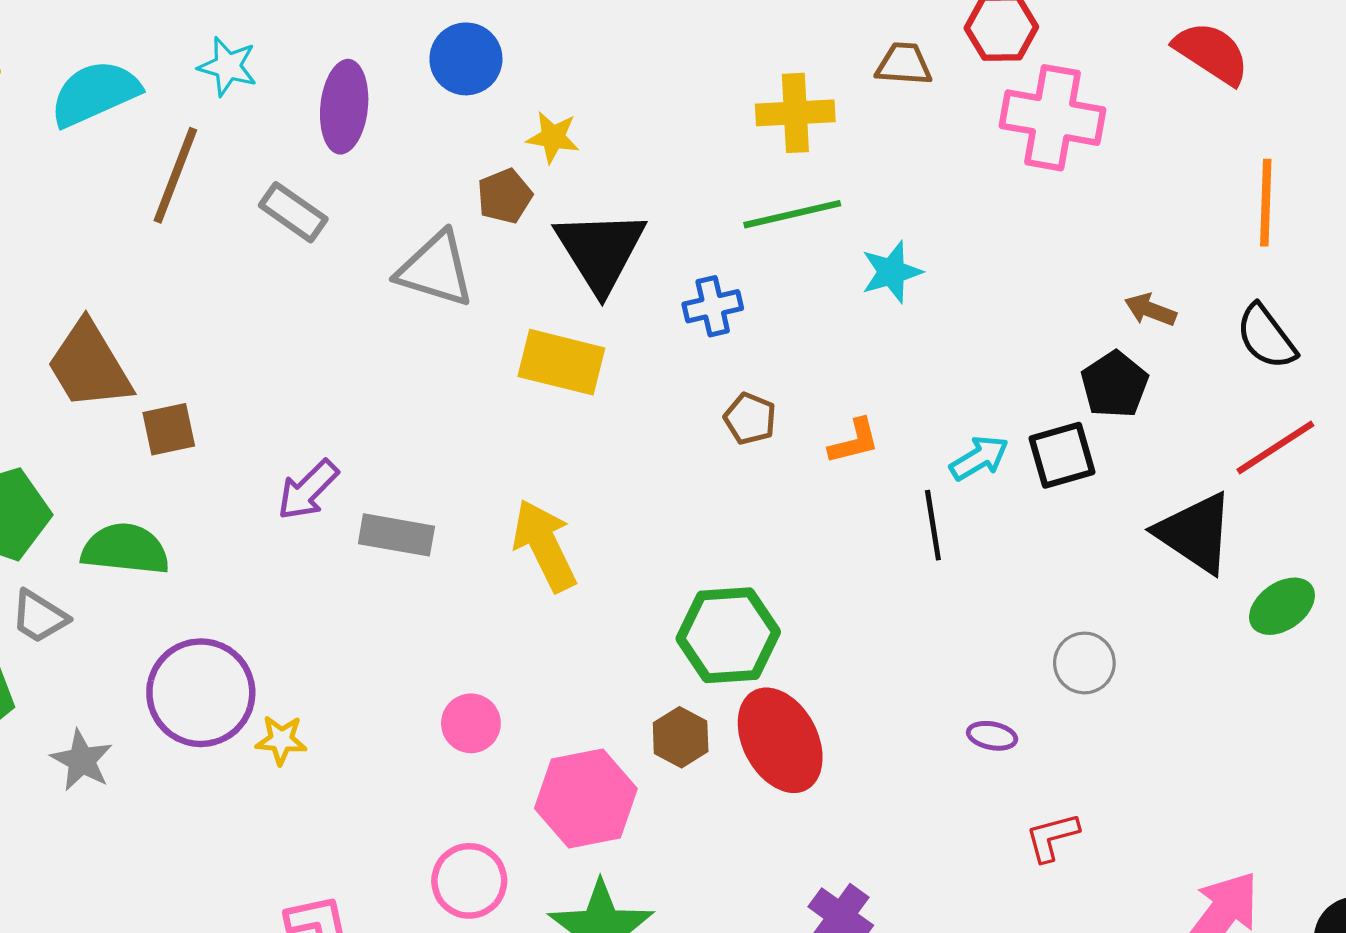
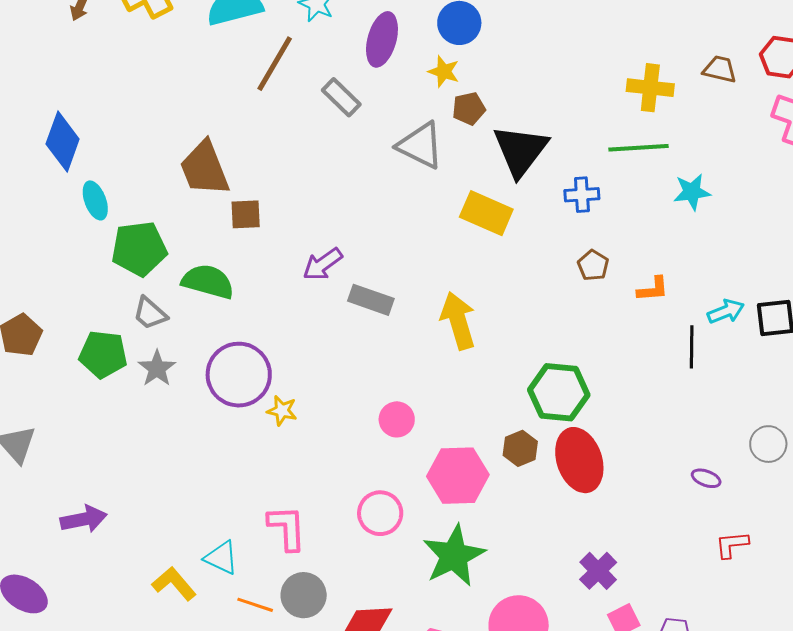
yellow star: (553, 137) -> (444, 72), moved
gray star: (82, 760) -> (157, 368), moved

